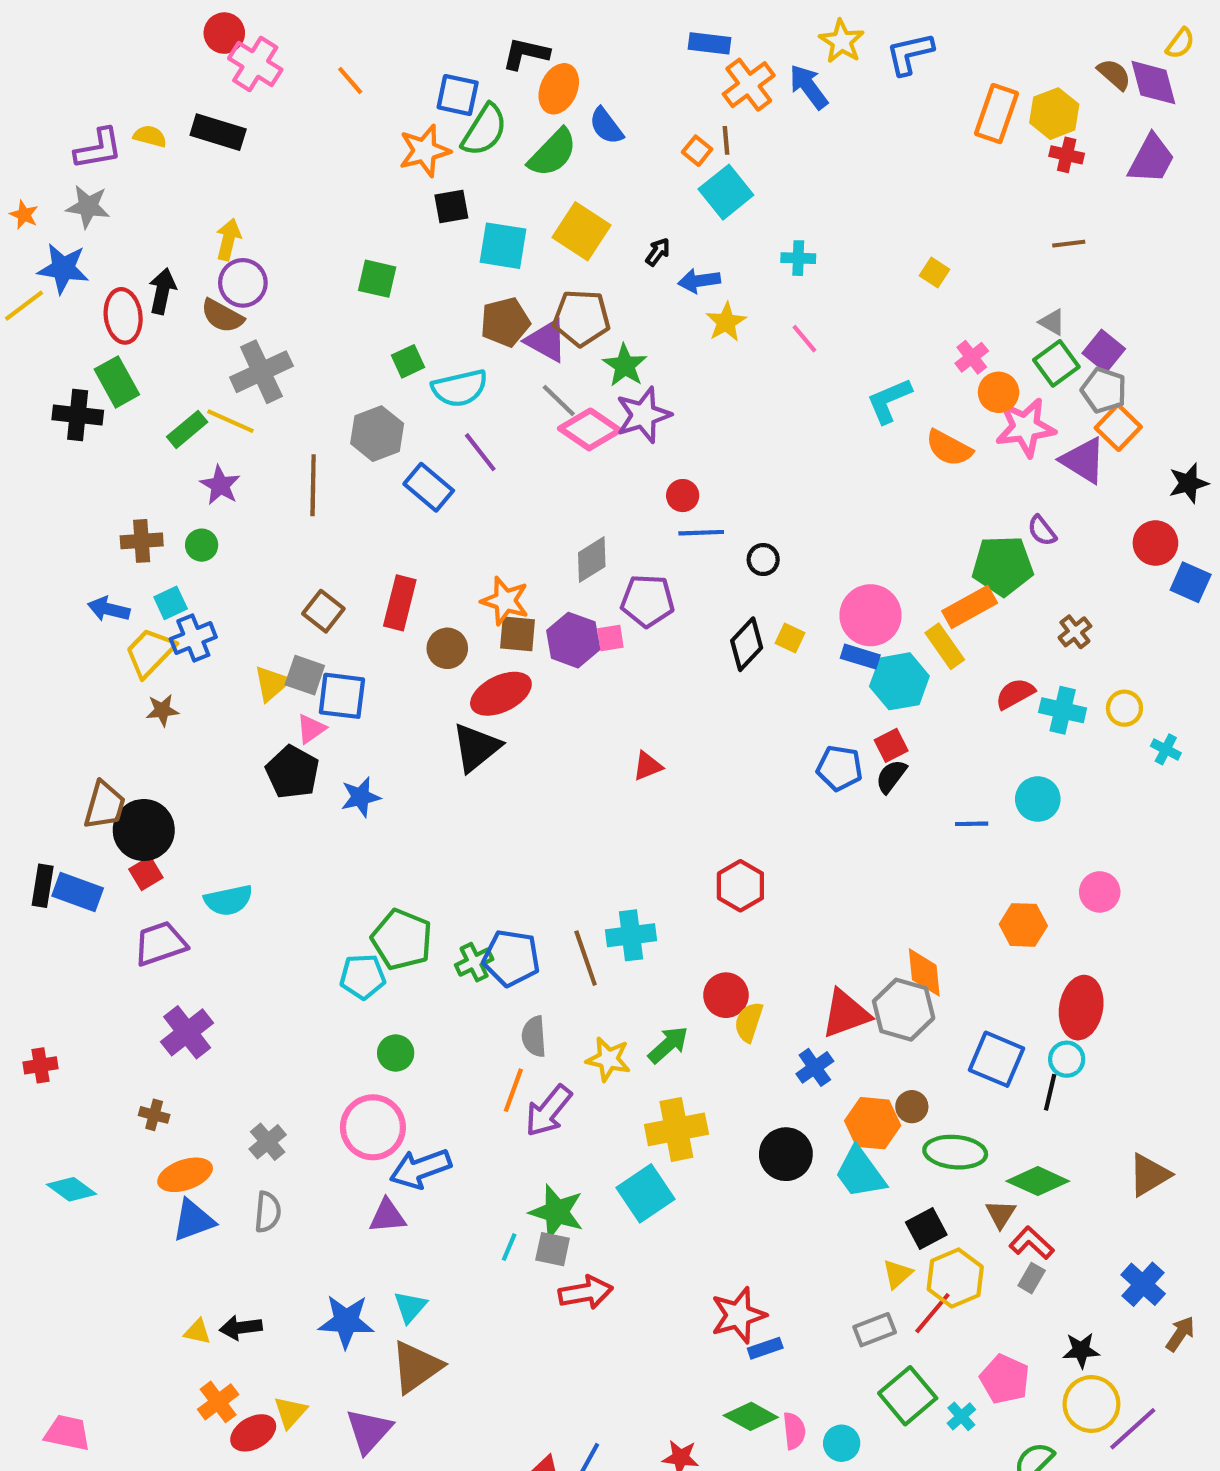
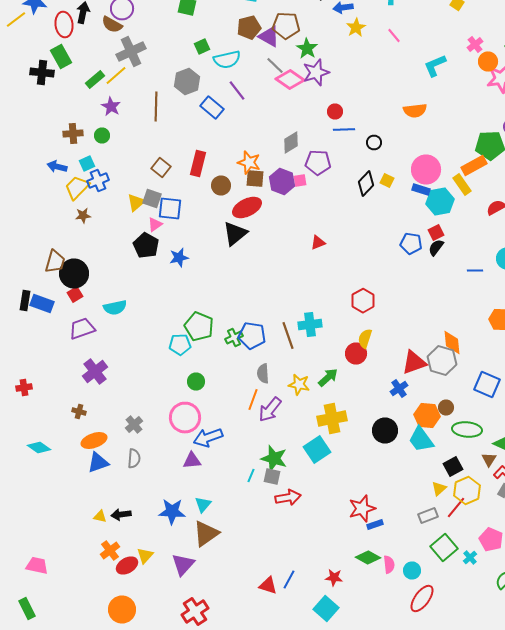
yellow line: (230, 421) -> (116, 76), turned -65
orange semicircle: (949, 448) -> (415, 110), moved, turned -35
yellow semicircle: (749, 1022) -> (365, 338), moved

